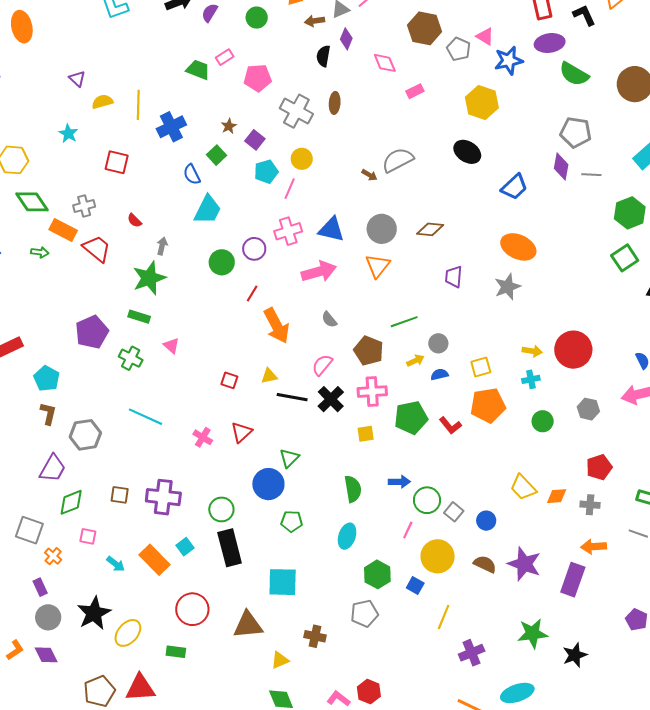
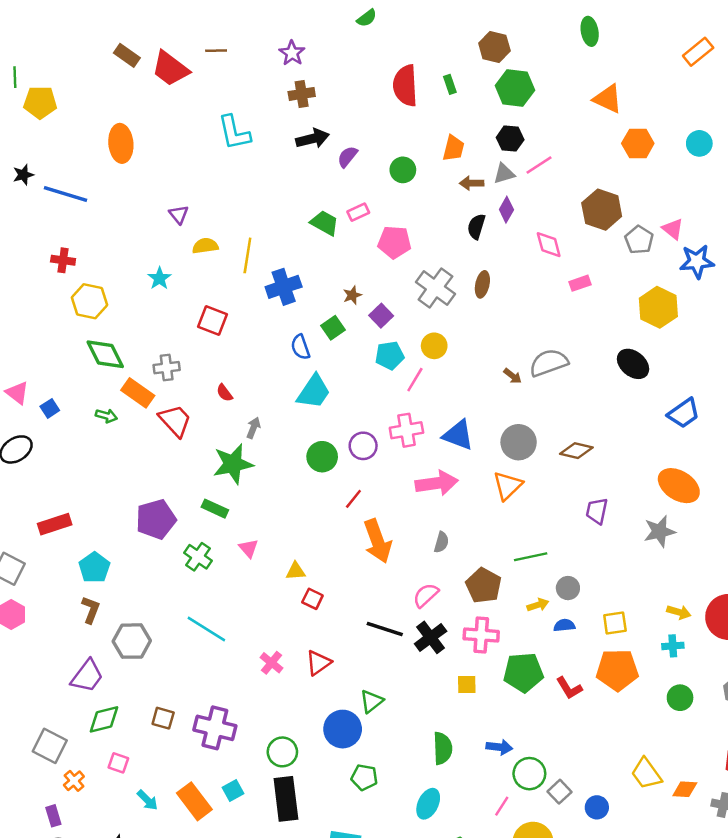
gray semicircle: (329, 320) -> (441, 542), turned -132
yellow triangle: (269, 376) -> (296, 571), moved

